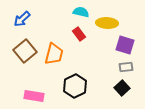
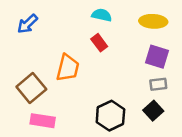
yellow ellipse: (107, 23) -> (153, 21), moved
brown square: (25, 51) -> (31, 88), moved
black hexagon: (75, 86) -> (110, 116), moved

